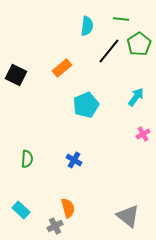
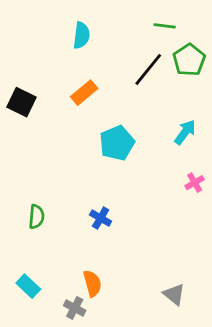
cyan semicircle: (87, 26) -> (81, 35), moved
gray triangle: (128, 216) -> (174, 294), size x0.7
gray cross: (55, 226) -> (75, 308), turned -35

